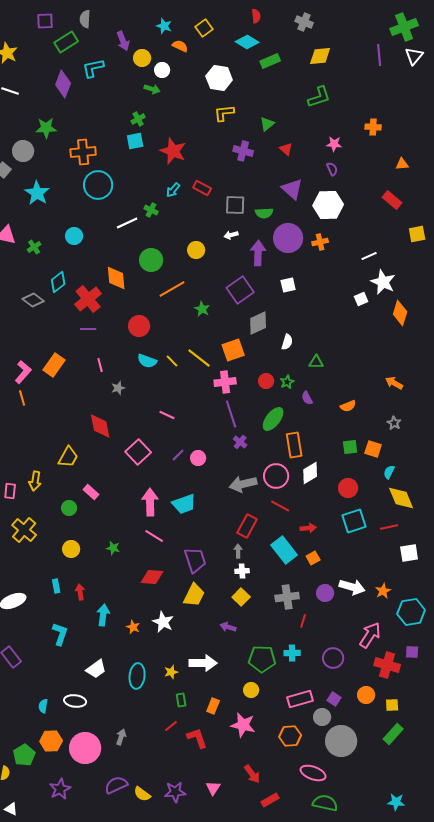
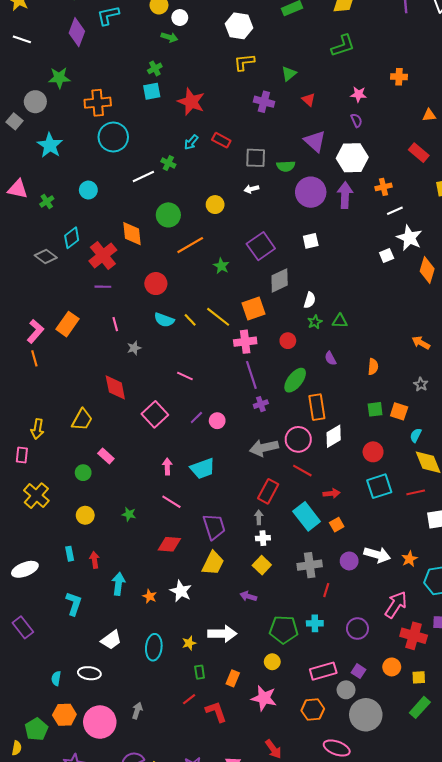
orange cross: (320, 242) -> (383, 187), moved
purple arrow: (258, 253) -> (345, 195), moved
green star: (287, 382) -> (315, 322), moved
orange semicircle: (348, 406) -> (373, 367), turned -63
purple cross: (240, 442) -> (261, 404), turned 32
yellow arrow: (35, 481) -> (37, 429), moved
pink arrow: (150, 502) -> (167, 466), size x0.6

